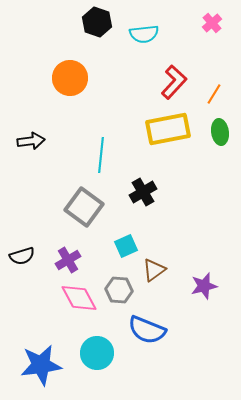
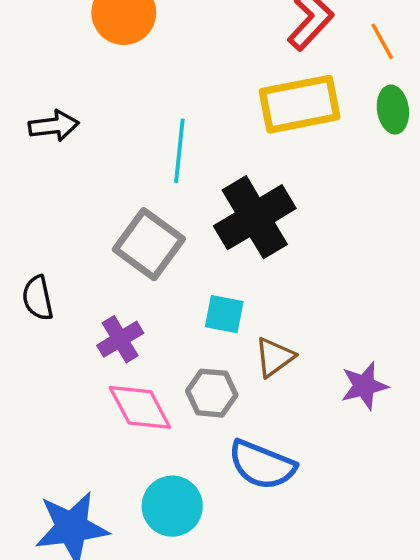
orange line: (214, 94) -> (382, 41), turned -60
black cross: (143, 192) -> (255, 217), size x1.6
cyan square: (126, 246) -> (224, 314), turned 35
black semicircle: (22, 256) -> (38, 298), moved, turned 95

